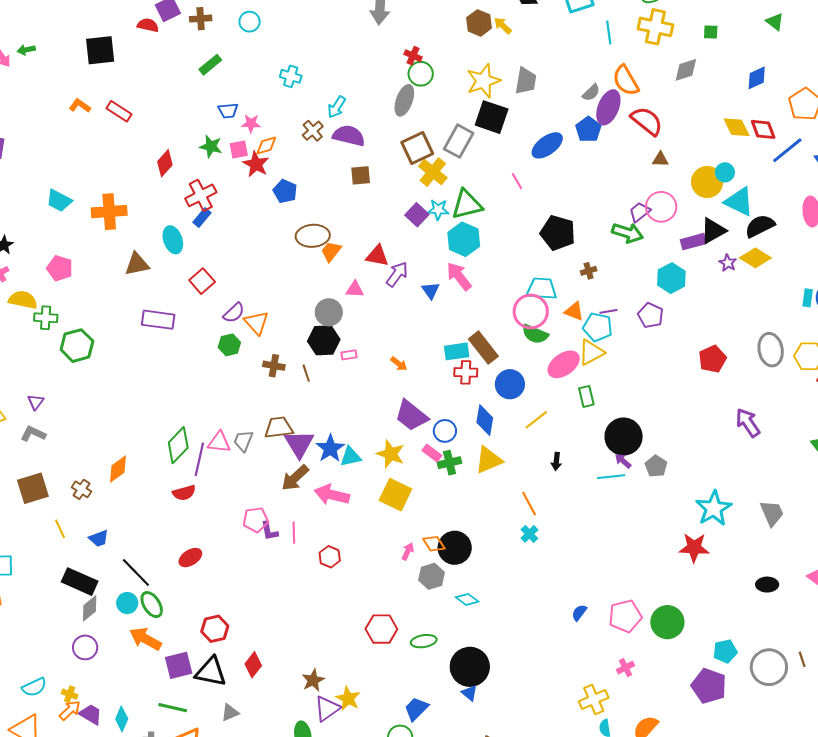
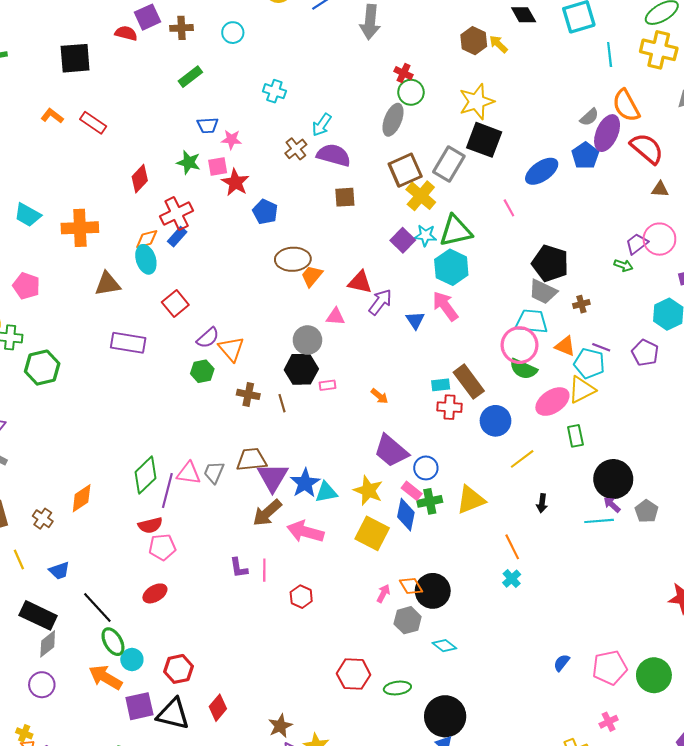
gray trapezoid: (526, 81) -> (543, 292), moved, turned 104
orange diamond: (266, 145) -> (147, 239), moved
green arrow: (628, 233) -> (623, 265), size x0.6
purple line: (609, 311) -> (601, 347), turned 30
cyan rectangle: (457, 351) -> (441, 385), size x0.7
blue diamond: (485, 420) -> (406, 515), moved
pink pentagon: (256, 520) -> (162, 547), moved
cyan circle: (127, 603) -> (132, 660), moved

